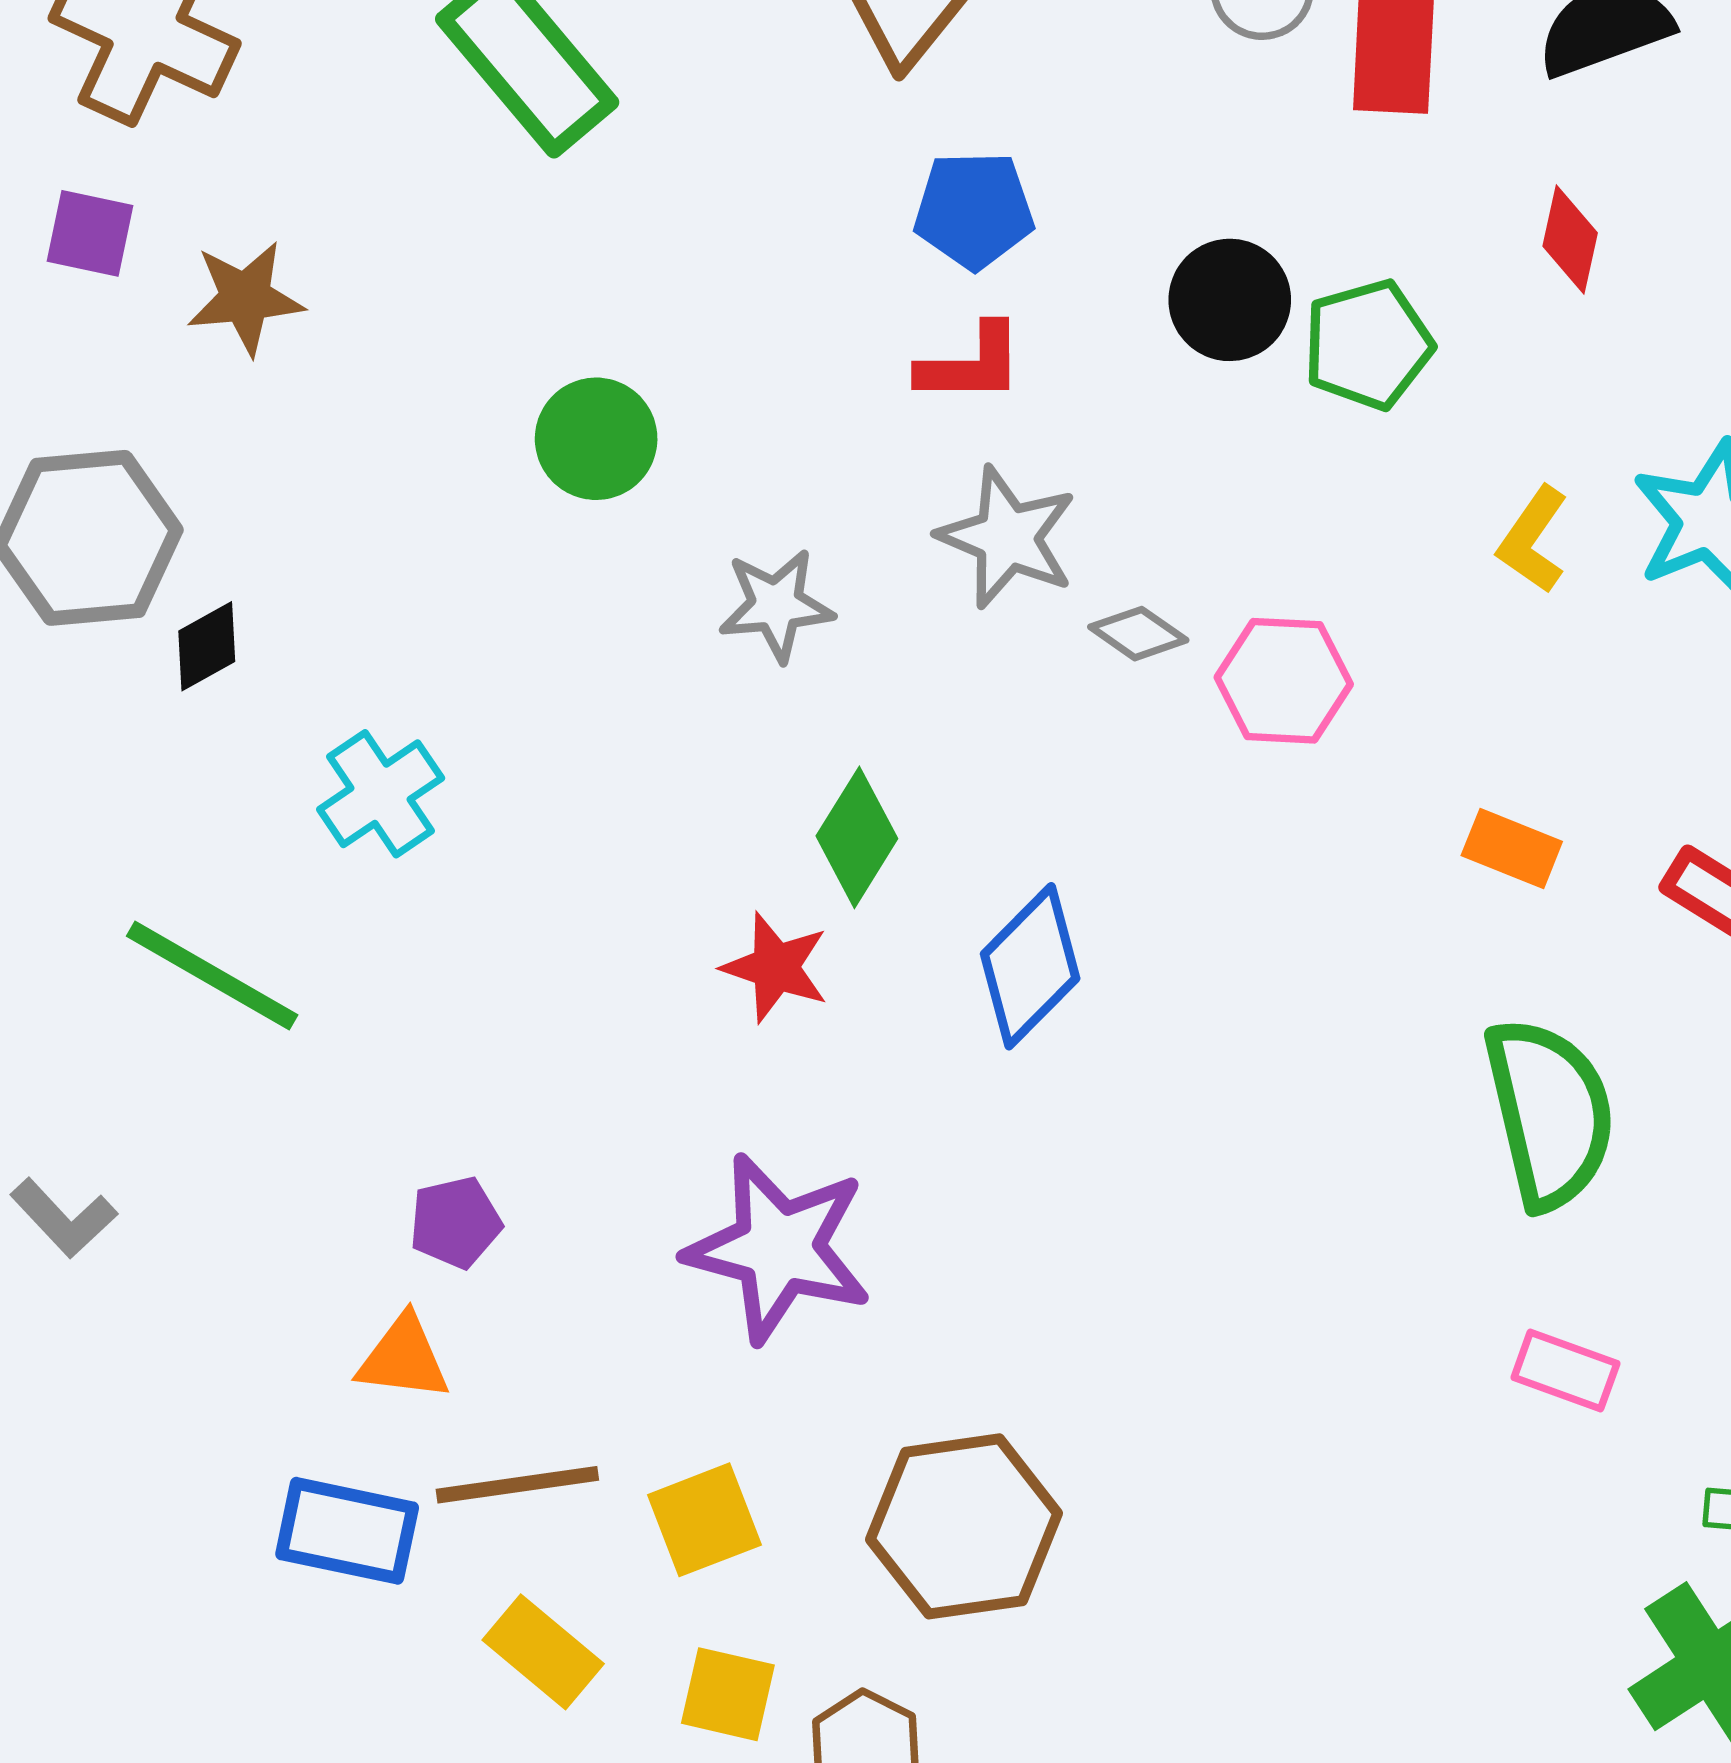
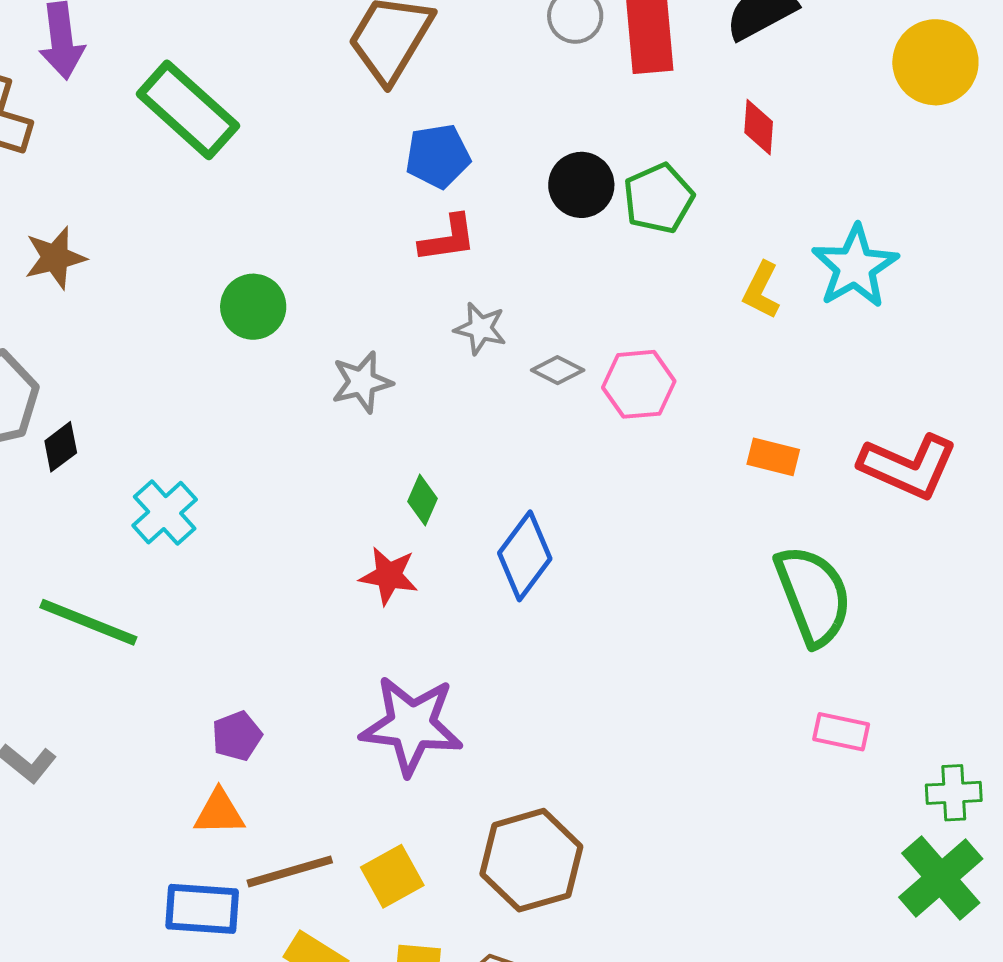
gray star: (1007, 537) -> (480, 329), size x0.7
green diamond: (857, 837) -> (422, 500), size x0.7

